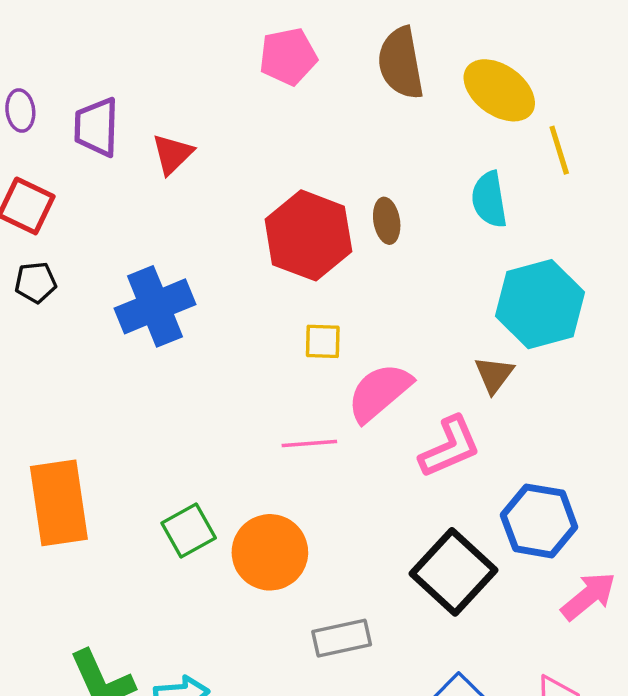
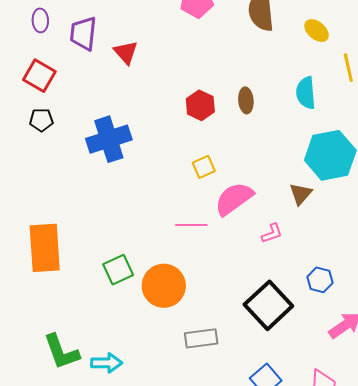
yellow ellipse: (499, 90) -> (317, 31), size x0.6
red triangle: (172, 154) -> (126, 52), turned -32
red hexagon: (308, 235) -> (200, 105), size x0.6
yellow square: (323, 341) -> (204, 167), turned -30
pink L-shape: (450, 447) -> (272, 233), size x0.6
blue hexagon: (539, 521) -> (320, 280), size x0.6

